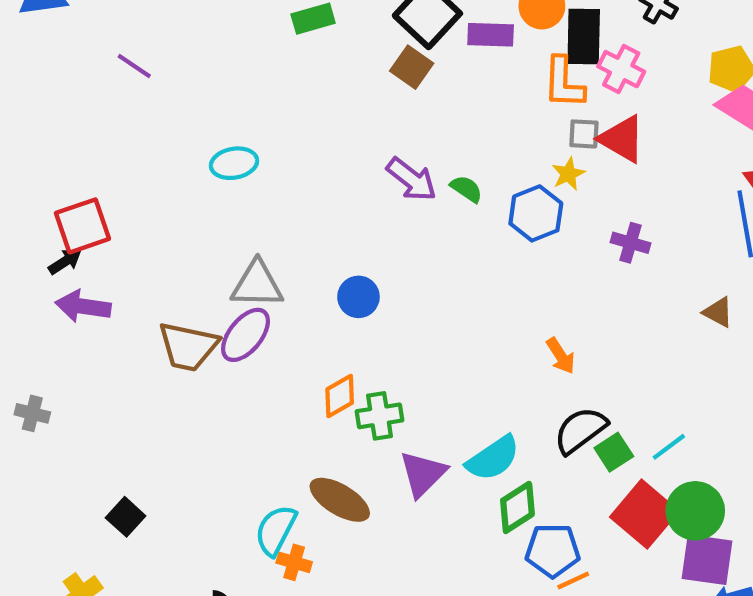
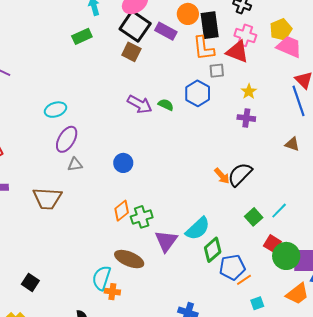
purple rectangle: (491, 35) -> (166, 31), turned 35
pink cross: (621, 69) -> (245, 35), moved
red triangle: (622, 139) -> (237, 52), moved
yellow star: (568, 174) -> (249, 91), moved
blue hexagon: (536, 213) -> (198, 93), moved
gray triangle: (257, 284) -> (75, 164), size x0.6
purple ellipse: (246, 335) -> (67, 139), moved
black semicircle: (580, 430) -> (240, 174), moved
green circle: (695, 511) -> (286, 256), moved
red square: (644, 514) -> (272, 244), size x0.6

